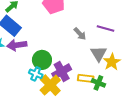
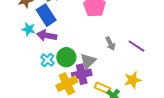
gray triangle: (99, 54) -> (88, 61), moved
cyan cross: (36, 74) -> (48, 60), moved

